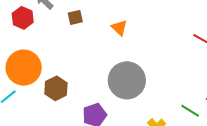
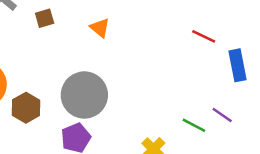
gray circle: (127, 80) -> (84, 95), moved

